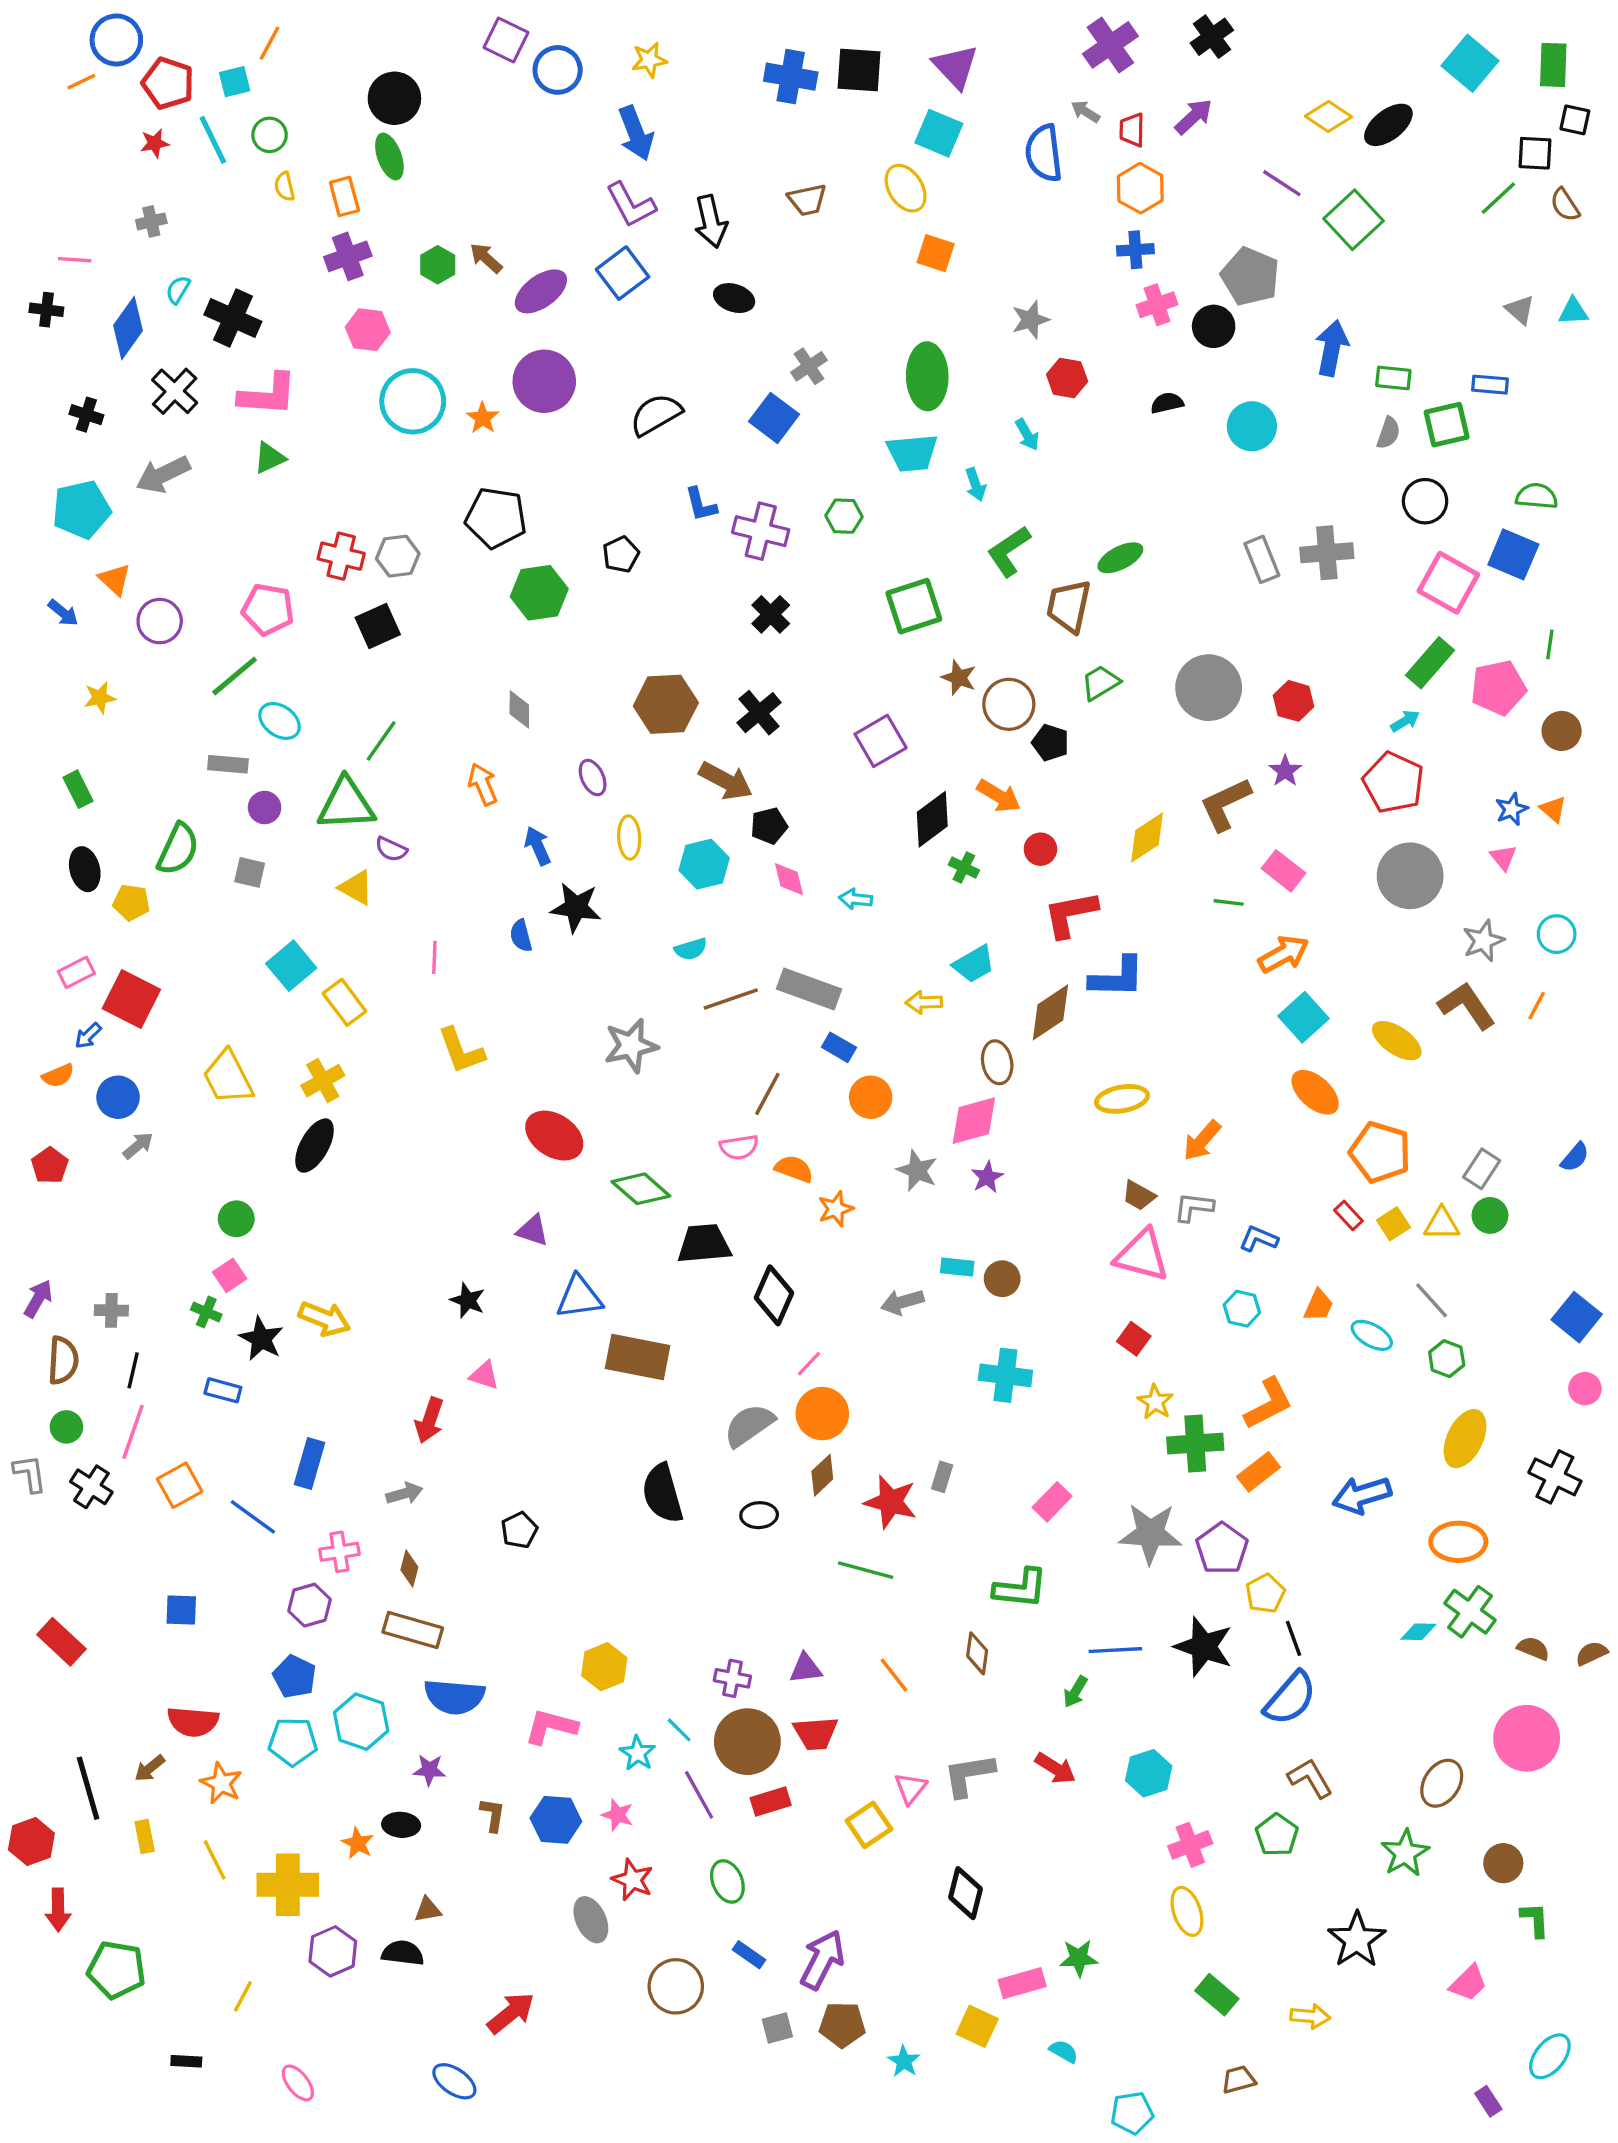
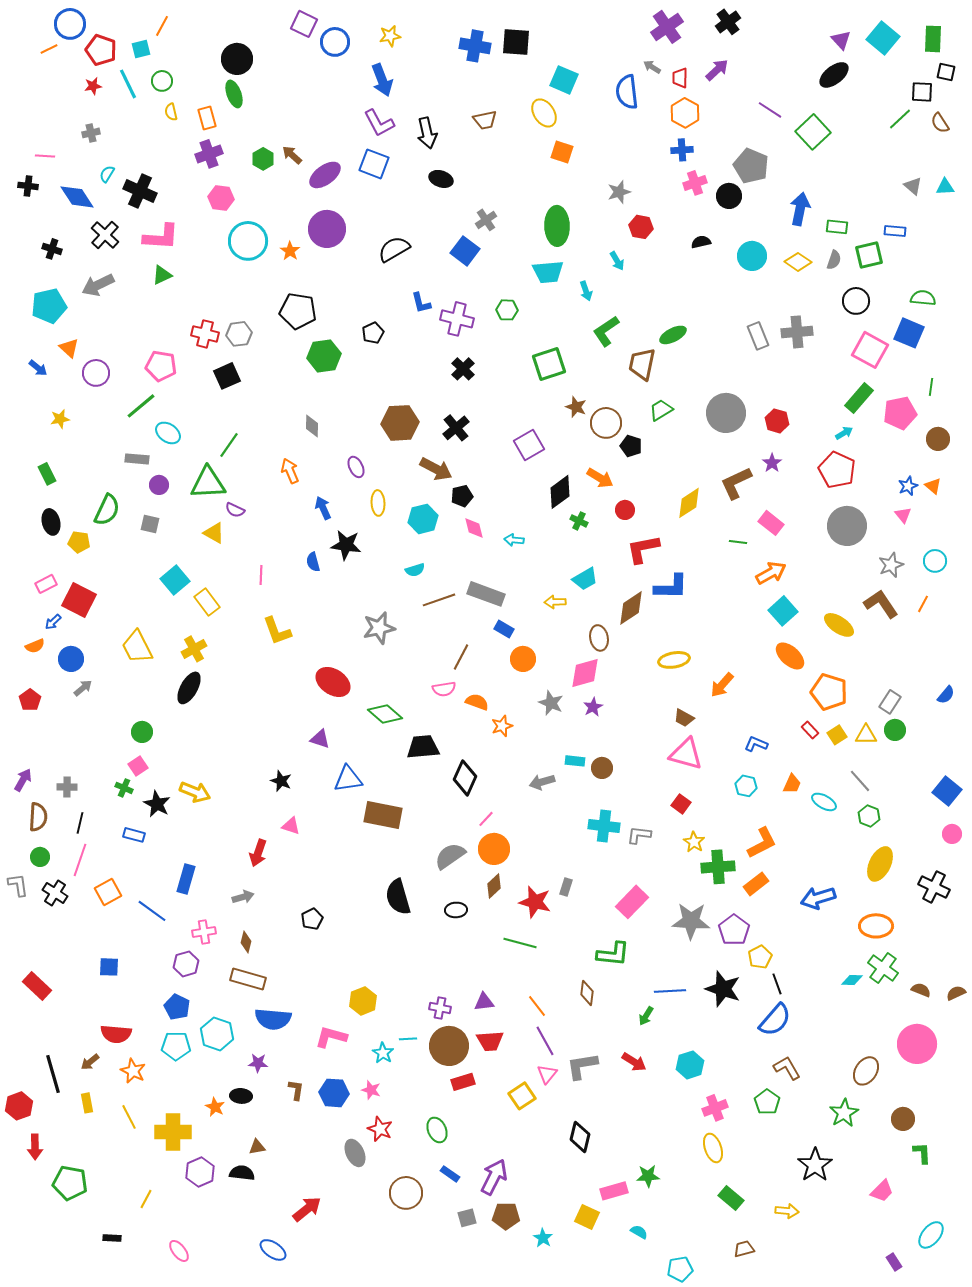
purple triangle: (956, 67) -> (841, 40), moved, size x0.7
yellow diamond: (1328, 117) -> (798, 262), moved
blue square: (623, 273) -> (374, 164), turned -32
blue diamond: (128, 328) -> (77, 197), turned -69
gray L-shape: (1194, 1207) -> (639, 835), moved
pink rectangle: (1052, 1502) -> (632, 902), size x1.4
cyan line: (679, 1730) -> (408, 1039), turned -48
purple line: (699, 1795) -> (545, 1041), moved

